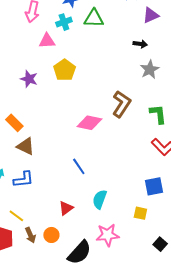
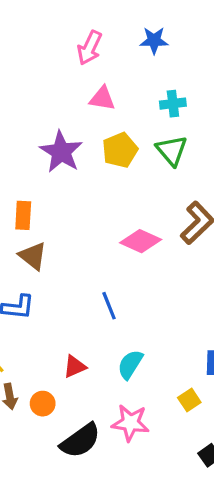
green triangle: (94, 18) -> (172, 150), moved, turned 35
cyan cross: (64, 22) -> (173, 104), moved
purple star: (29, 79) -> (61, 152), size x1.5
orange rectangle: (14, 123) -> (23, 215), turned 36
yellow square: (140, 213) -> (189, 400), turned 32

